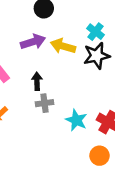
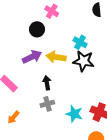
black star: (97, 56) -> (83, 61), turned 30
black arrow: (37, 81) -> (47, 83), moved

